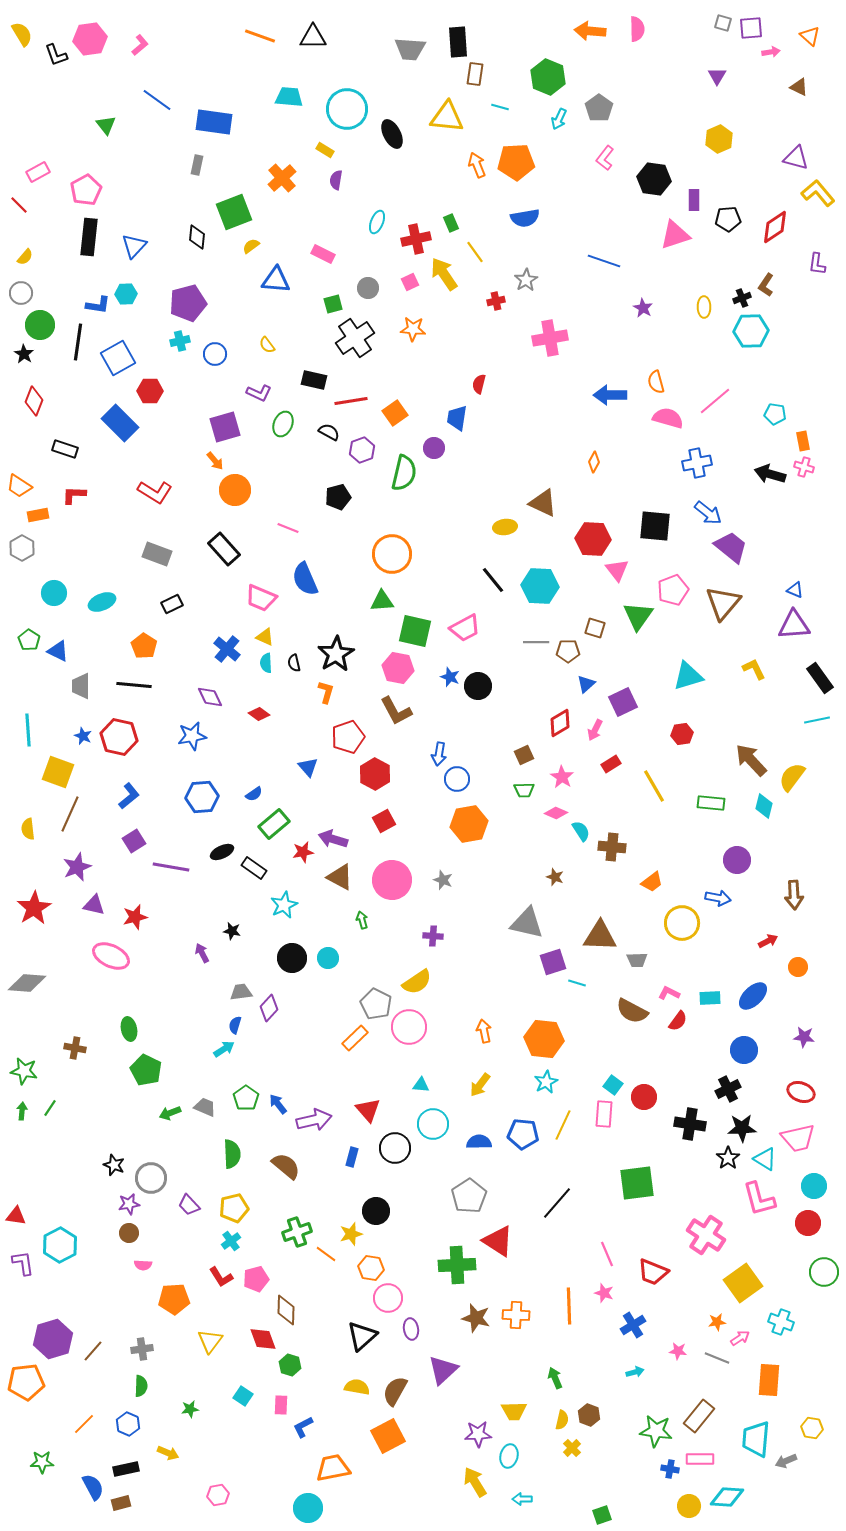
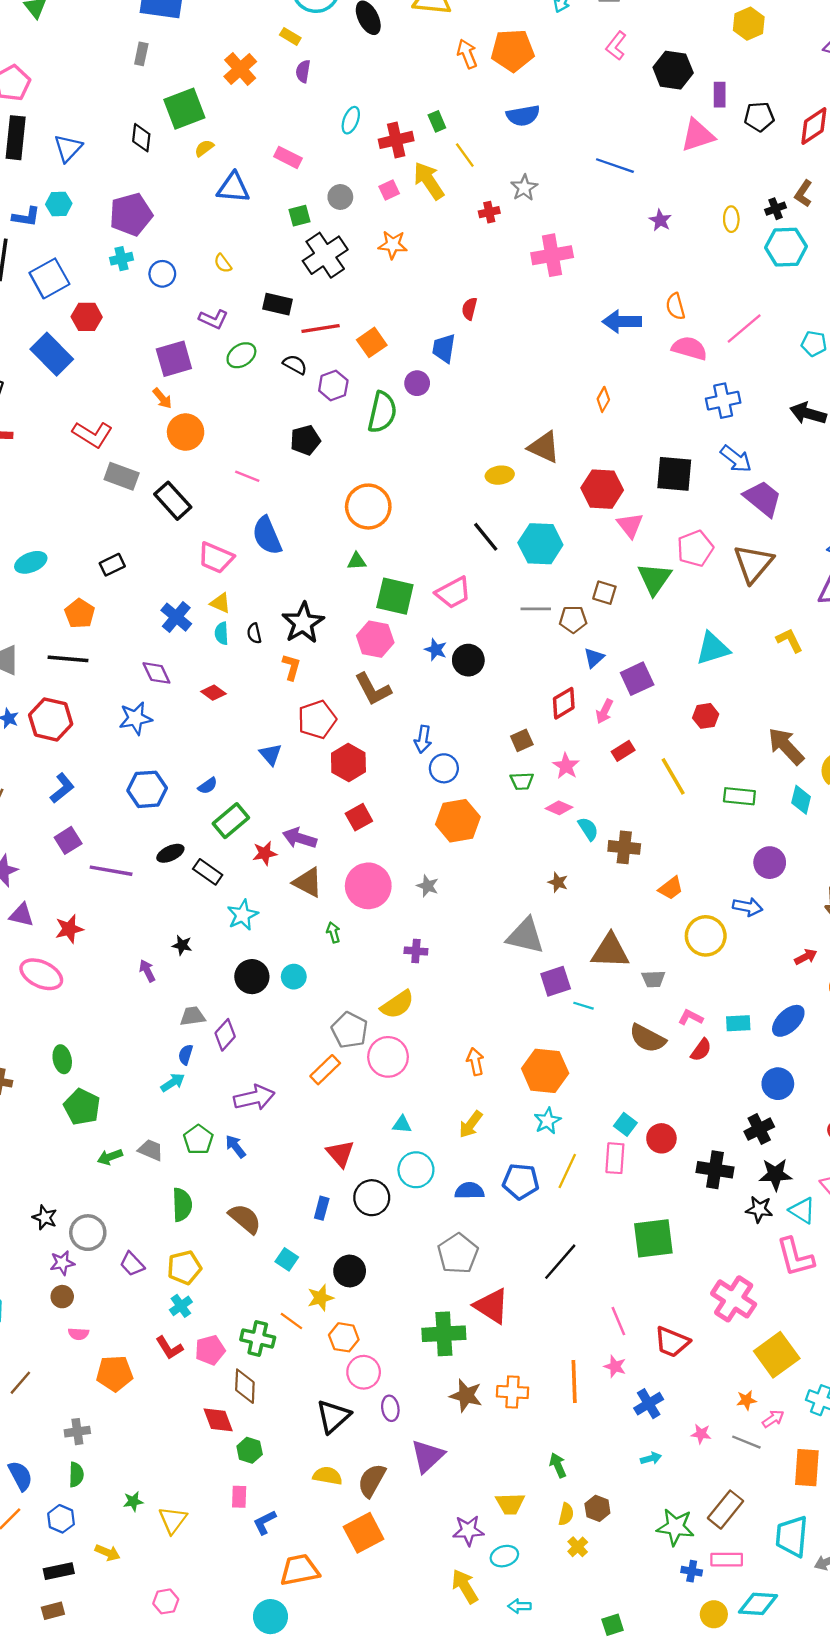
green ellipse: (283, 424) -> (241, 355), turned 35
gray rectangle: (157, 554) -> (122, 476), moved
green triangle: (382, 601) -> (357, 561), size x0.7
purple arrow: (314, 1120) -> (254, 1098), moved
black star: (728, 1158) -> (759, 1209), turned -30
green cross: (297, 1232) -> (258, 1338), moved, turned 32
yellow triangle: (210, 1341) -> (173, 1520), moved
brown line: (93, 1351) -> (20, 1383), moved
cyan square: (243, 1396) -> (287, 1259), moved
cyan ellipse: (509, 1456) -> (504, 1556), turned 60
blue semicircle: (93, 1487) -> (20, 1476), moved

